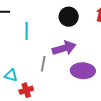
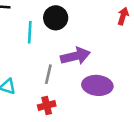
black circle: (69, 17) -> (56, 18), moved
red cross: (26, 90) -> (47, 105), moved

